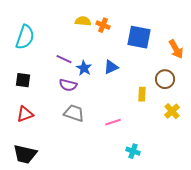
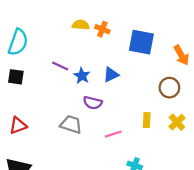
black square: (23, 80) -> (16, 77), moved
purple semicircle: (68, 85) -> (93, 103), moved
yellow rectangle: (142, 94) -> (147, 120), moved

